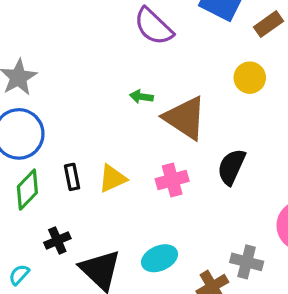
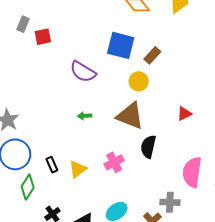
yellow circle: (250, 78) -> (139, 81), moved
brown triangle: (185, 118) -> (130, 116), moved
black rectangle: (72, 177) -> (52, 165), moved

